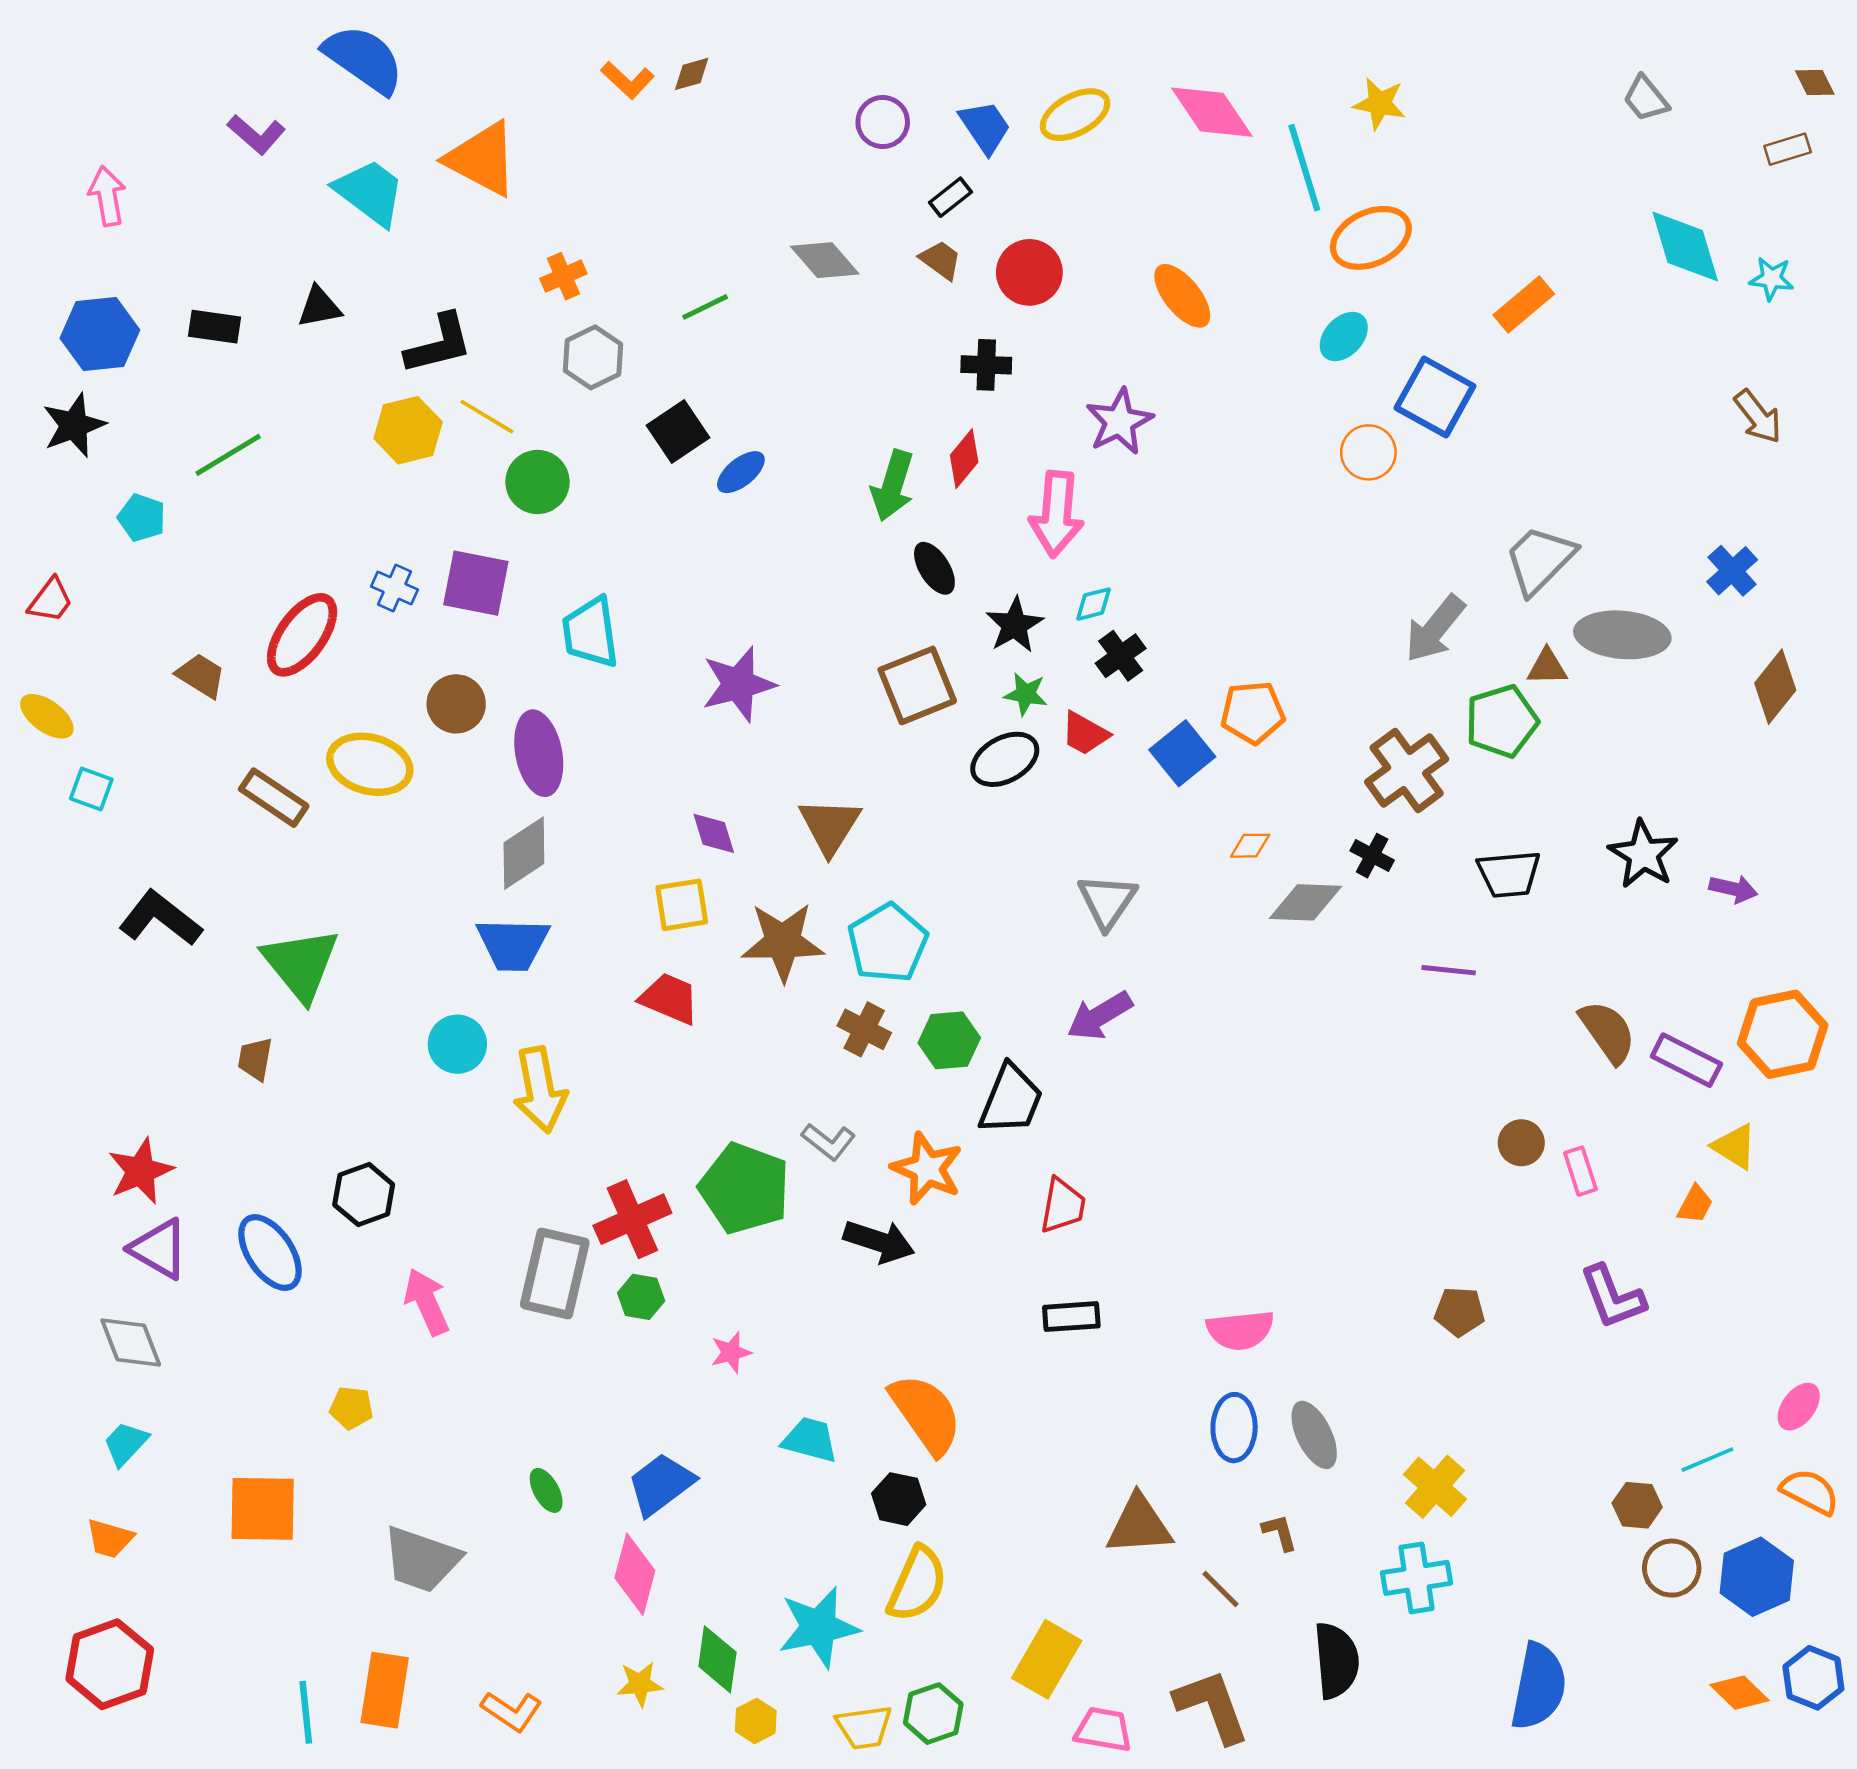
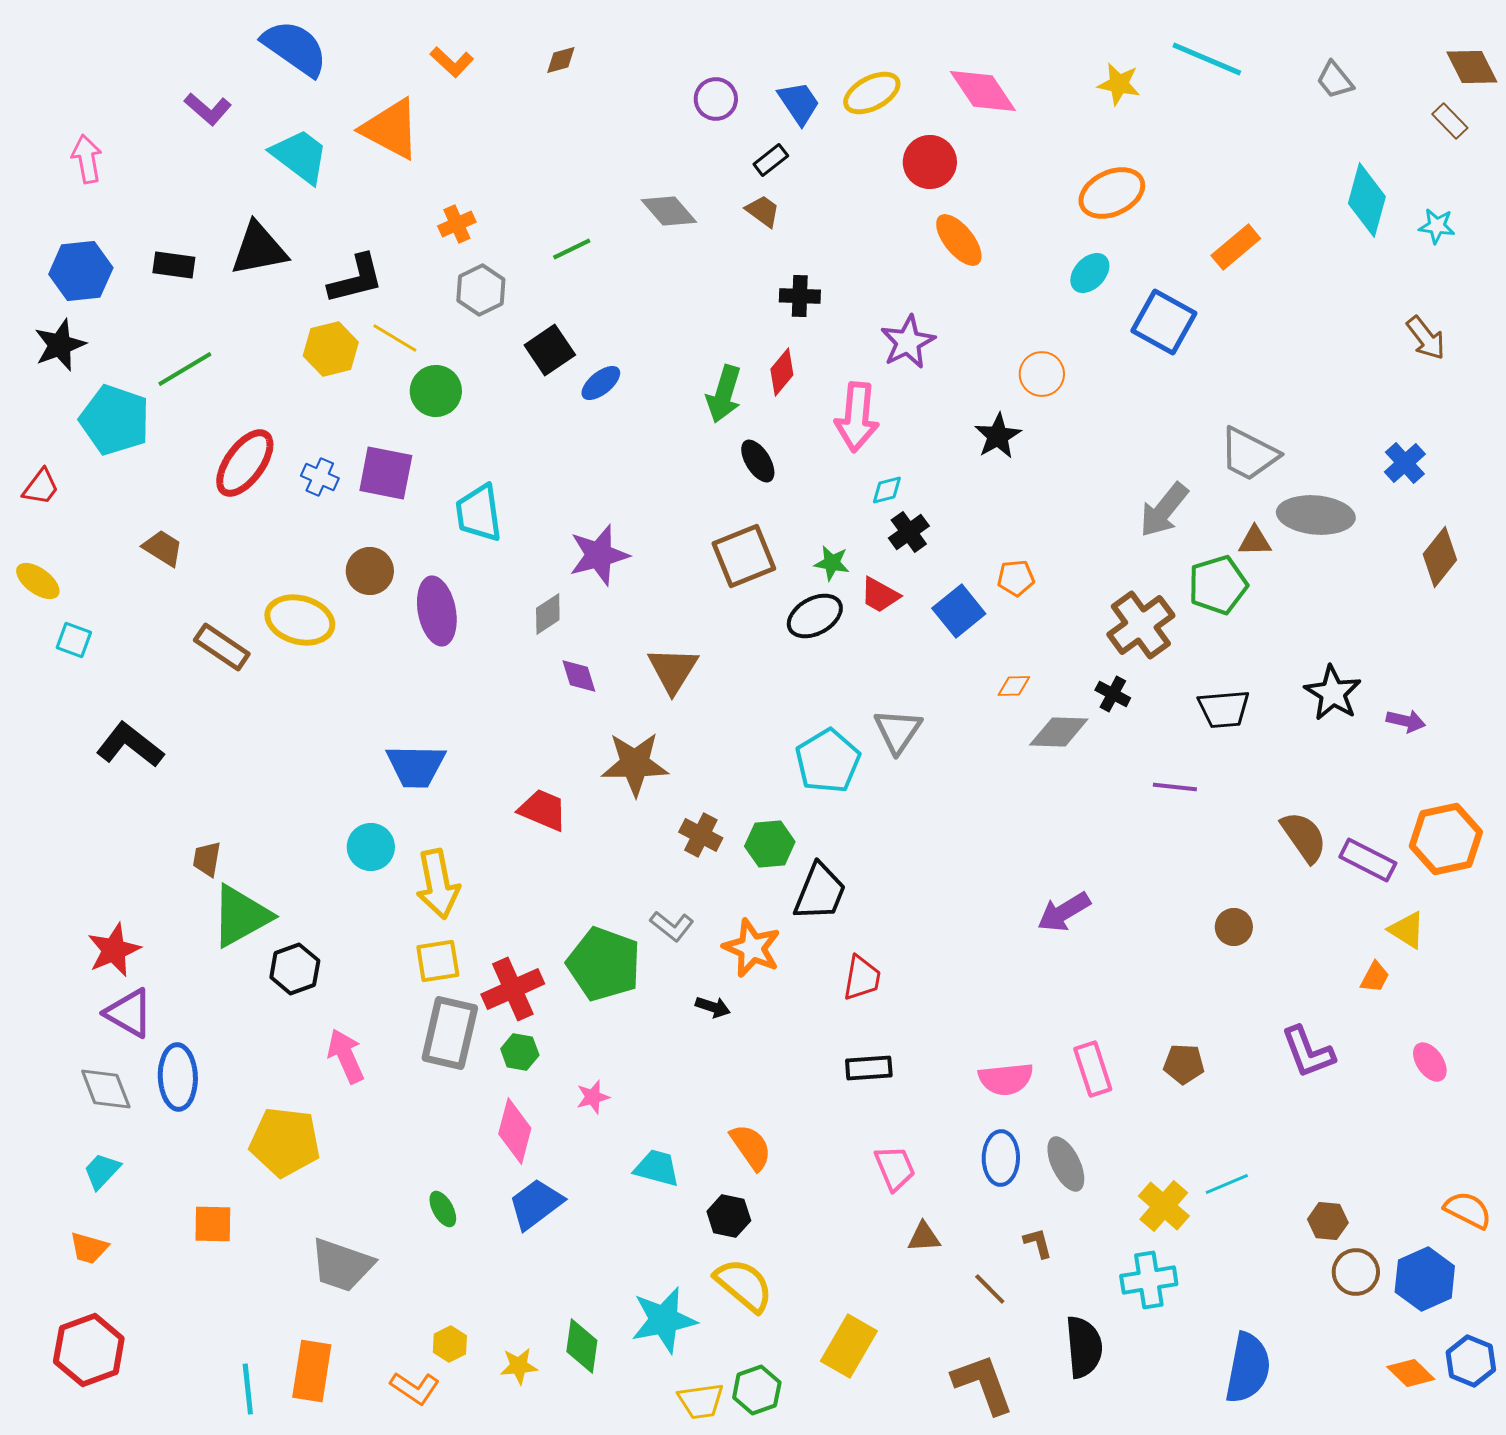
orange L-shape: (627, 80) -> (452, 62), moved
brown diamond: (1815, 83) -> (1472, 67), size x1.6
brown rectangle: (1788, 149) -> (1450, 121), turned 63
cyan line: (1304, 168) -> (1207, 59), moved, turned -50
cyan diamond: (1685, 247) -> (1367, 200), turned 32
red circle: (1029, 272) -> (930, 162), moved
black triangle: (319, 307) -> (259, 249), size x1.6
orange circle: (1368, 452) -> (1042, 374), moved
cyan pentagon: (142, 518) -> (115, 420), size x1.8
gray trapezoid: (1540, 560) -> (1249, 454), turned -108
black star: (1015, 625) -> (998, 436), moved
red ellipse: (302, 635) -> (245, 463), moved
orange pentagon: (1253, 713) -> (1016, 578), size x0.7
gray diamond: (524, 853) -> (548, 614), moved, size x0.7
yellow square: (682, 905) -> (438, 961), moved
cyan pentagon: (888, 943) -> (828, 761), moved
green triangle: (301, 964) -> (241, 916), moved, turned 40
purple arrow: (1100, 1016) -> (1064, 912), moved
pink rectangle: (1580, 1171) -> (1093, 1069), moved, size x1.4
black arrow: (879, 1241) -> (713, 1007), size x0.6
blue ellipse: (270, 1252) -> (178, 1077), moved, turned 32
pink ellipse: (1799, 1407) -> (1430, 1062), moved, turned -72
yellow pentagon: (351, 1408) -> (285, 1142), size x2.0
orange semicircle: (926, 1414) -> (751, 1147), size x0.7
cyan line: (1707, 1460) -> (1227, 1184), moved
orange square: (263, 1509) -> (213, 1224), size x0.7
brown triangle: (1139, 1525) -> (924, 1237), size x0.6
pink diamond: (635, 1574) -> (515, 1131), moved
yellow semicircle: (917, 1584) -> (744, 1285), turned -74
yellow hexagon: (756, 1721) -> (450, 1344), moved
pink trapezoid: (1103, 1730) -> (895, 1168), moved, turned 57

